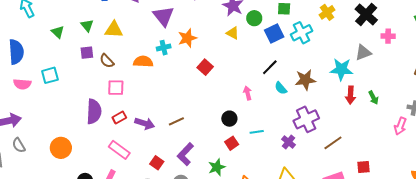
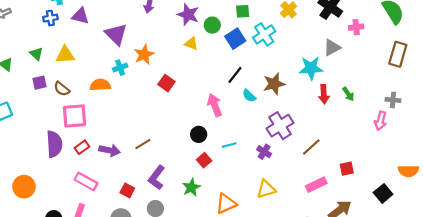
pink square: (116, 88) -> (75, 116), size x1.4
pink arrow: (248, 93) -> (215, 105), size x1.5

